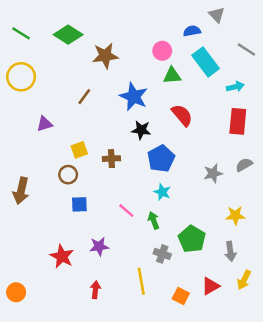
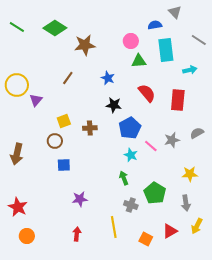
cyan rectangle: (206, 62) -> (166, 50), turned 30
yellow circle: (21, 77) -> (17, 85), moved
blue star: (134, 97) -> (108, 78), size x0.6
red rectangle: (238, 121) -> (178, 100), moved
purple triangle: (45, 124) -> (36, 100), turned -32
pink line: (126, 211) -> (151, 146), moved
red star: (62, 256) -> (18, 207), moved
orange circle: (16, 292) -> (27, 236), moved

